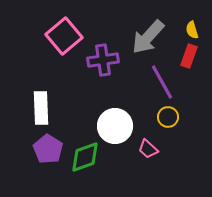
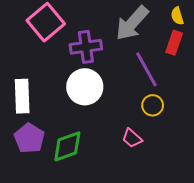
white circle: (115, 126) -> (85, 87), moved

